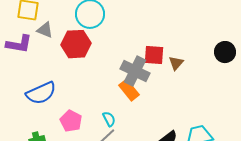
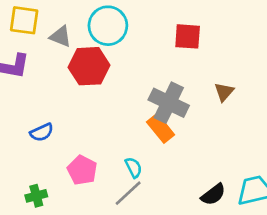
gray triangle: (45, 30) -> (61, 36), moved
red square: (154, 55) -> (188, 36), moved
blue semicircle: (41, 93) -> (42, 132), size x0.6

